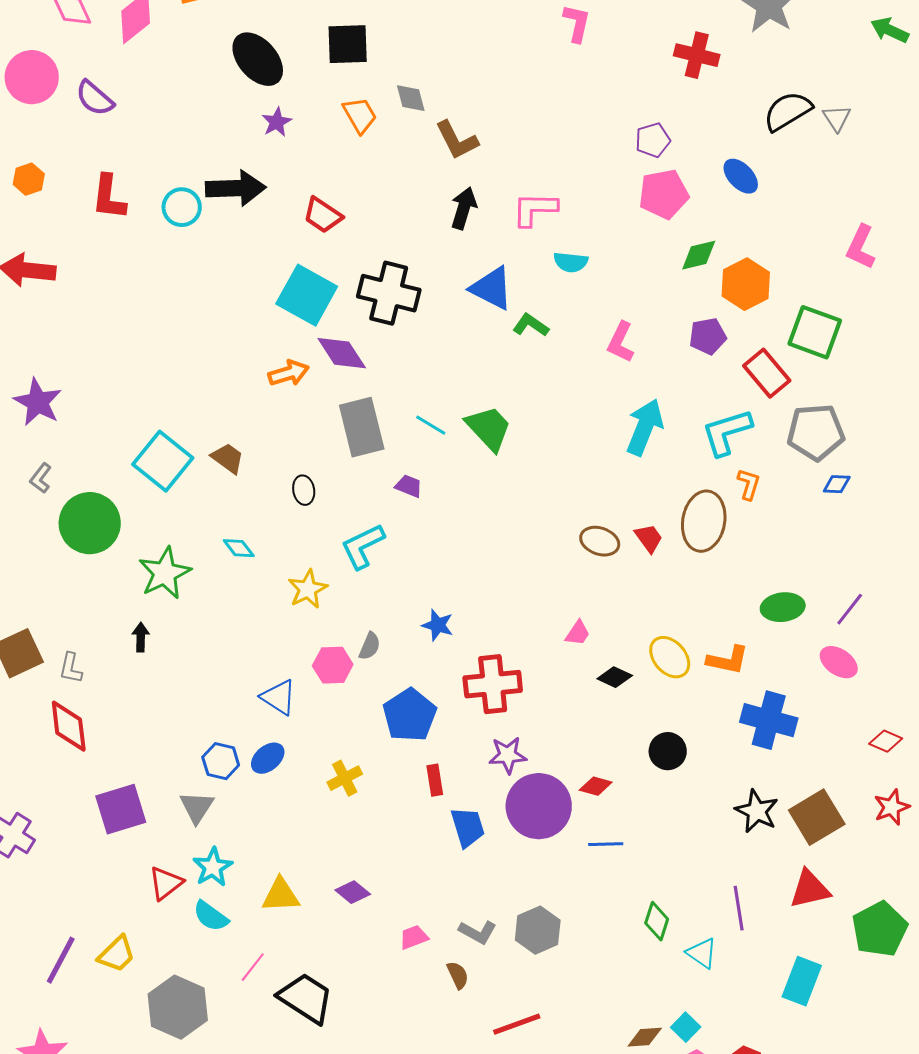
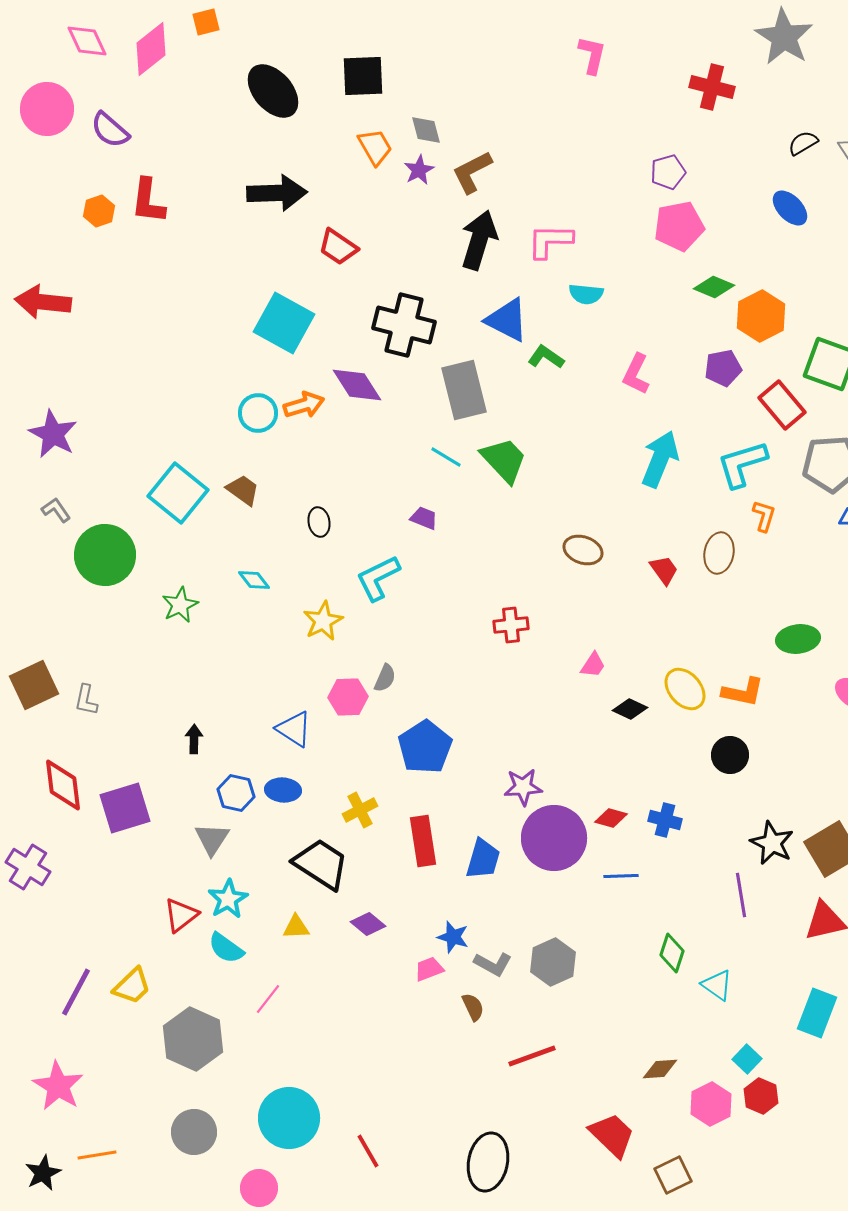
black semicircle: (788, 111) -> (803, 143), size x0.6
purple star: (277, 122) -> (419, 170), moved
brown L-shape: (457, 140) -> (472, 172), turned 90
blue ellipse: (741, 176) -> (790, 208), moved
orange hexagon: (29, 179) -> (99, 211), moved
black arrow: (236, 188) -> (277, 193), moved
red L-shape: (109, 197) -> (148, 201), moved
cyan circle: (182, 207) -> (258, 413), moved
black arrow: (464, 208) -> (479, 240), size x1.4
green diamond: (699, 255) -> (714, 287), turned 36
cyan square: (307, 295) -> (284, 323), moved
gray rectangle: (362, 427) -> (464, 390), moved
gray L-shape: (41, 478) -> (56, 510), turned 108
brown ellipse: (704, 521) -> (719, 553), size x0.7
brown ellipse: (600, 541) -> (583, 550), moved
green star: (165, 573) -> (180, 605), size x0.7
blue star: (438, 625) -> (453, 937), moved
black arrow: (141, 637) -> (194, 739), moved
red cross: (493, 684) -> (511, 625), moved, size x0.6
blue cross: (769, 720) -> (665, 820), moved, size x0.6
red diamond: (69, 726) -> (63, 785), moved
black circle: (668, 751) -> (730, 755), moved
blue ellipse: (268, 758) -> (283, 790), turned 44
red rectangle: (435, 780) -> (423, 841), moved, size x1.6
purple square: (121, 809) -> (125, 808), moved
blue trapezoid: (468, 827) -> (483, 859), turned 33
yellow triangle: (281, 895) -> (296, 927), size x0.7
purple line: (739, 908) -> (741, 895), moved
black trapezoid: (306, 998) -> (321, 864), moved
cyan square: (686, 1027) -> (747, 1059), moved

